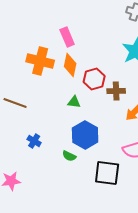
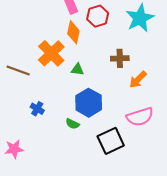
orange cross: (40, 61) -> (51, 53), moved, turned 32
red hexagon: (94, 79) -> (98, 16), moved
black square: (107, 173) -> (111, 141), turned -32

